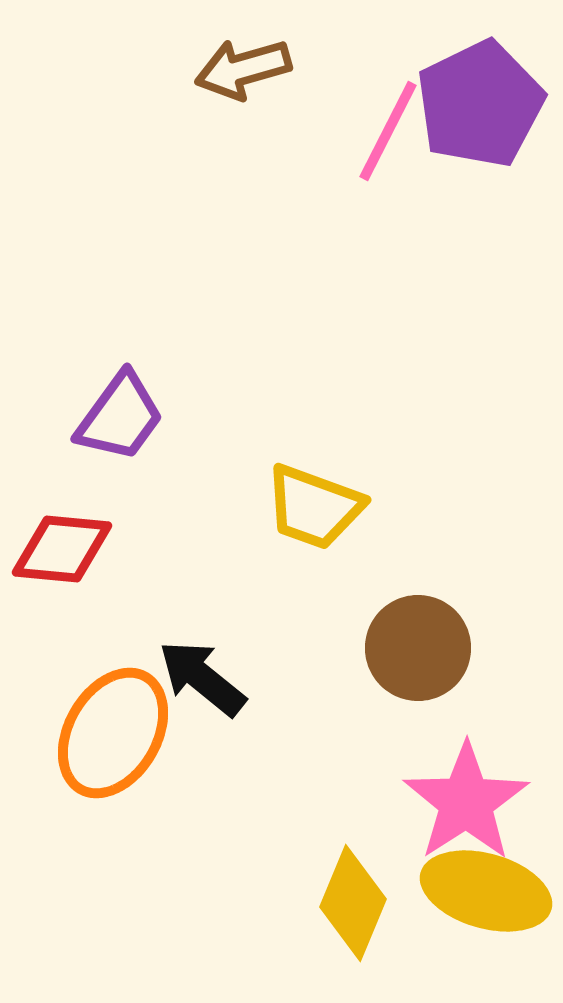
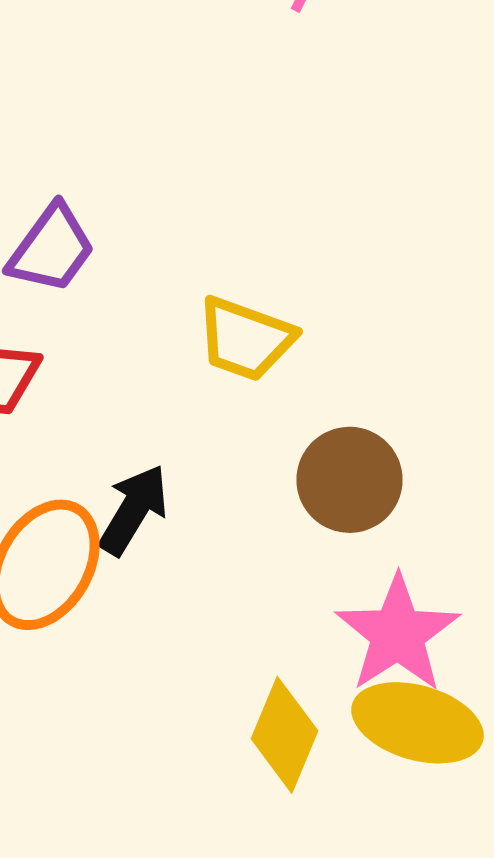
black arrow: (202, 678) -> (134, 510), turned 82

